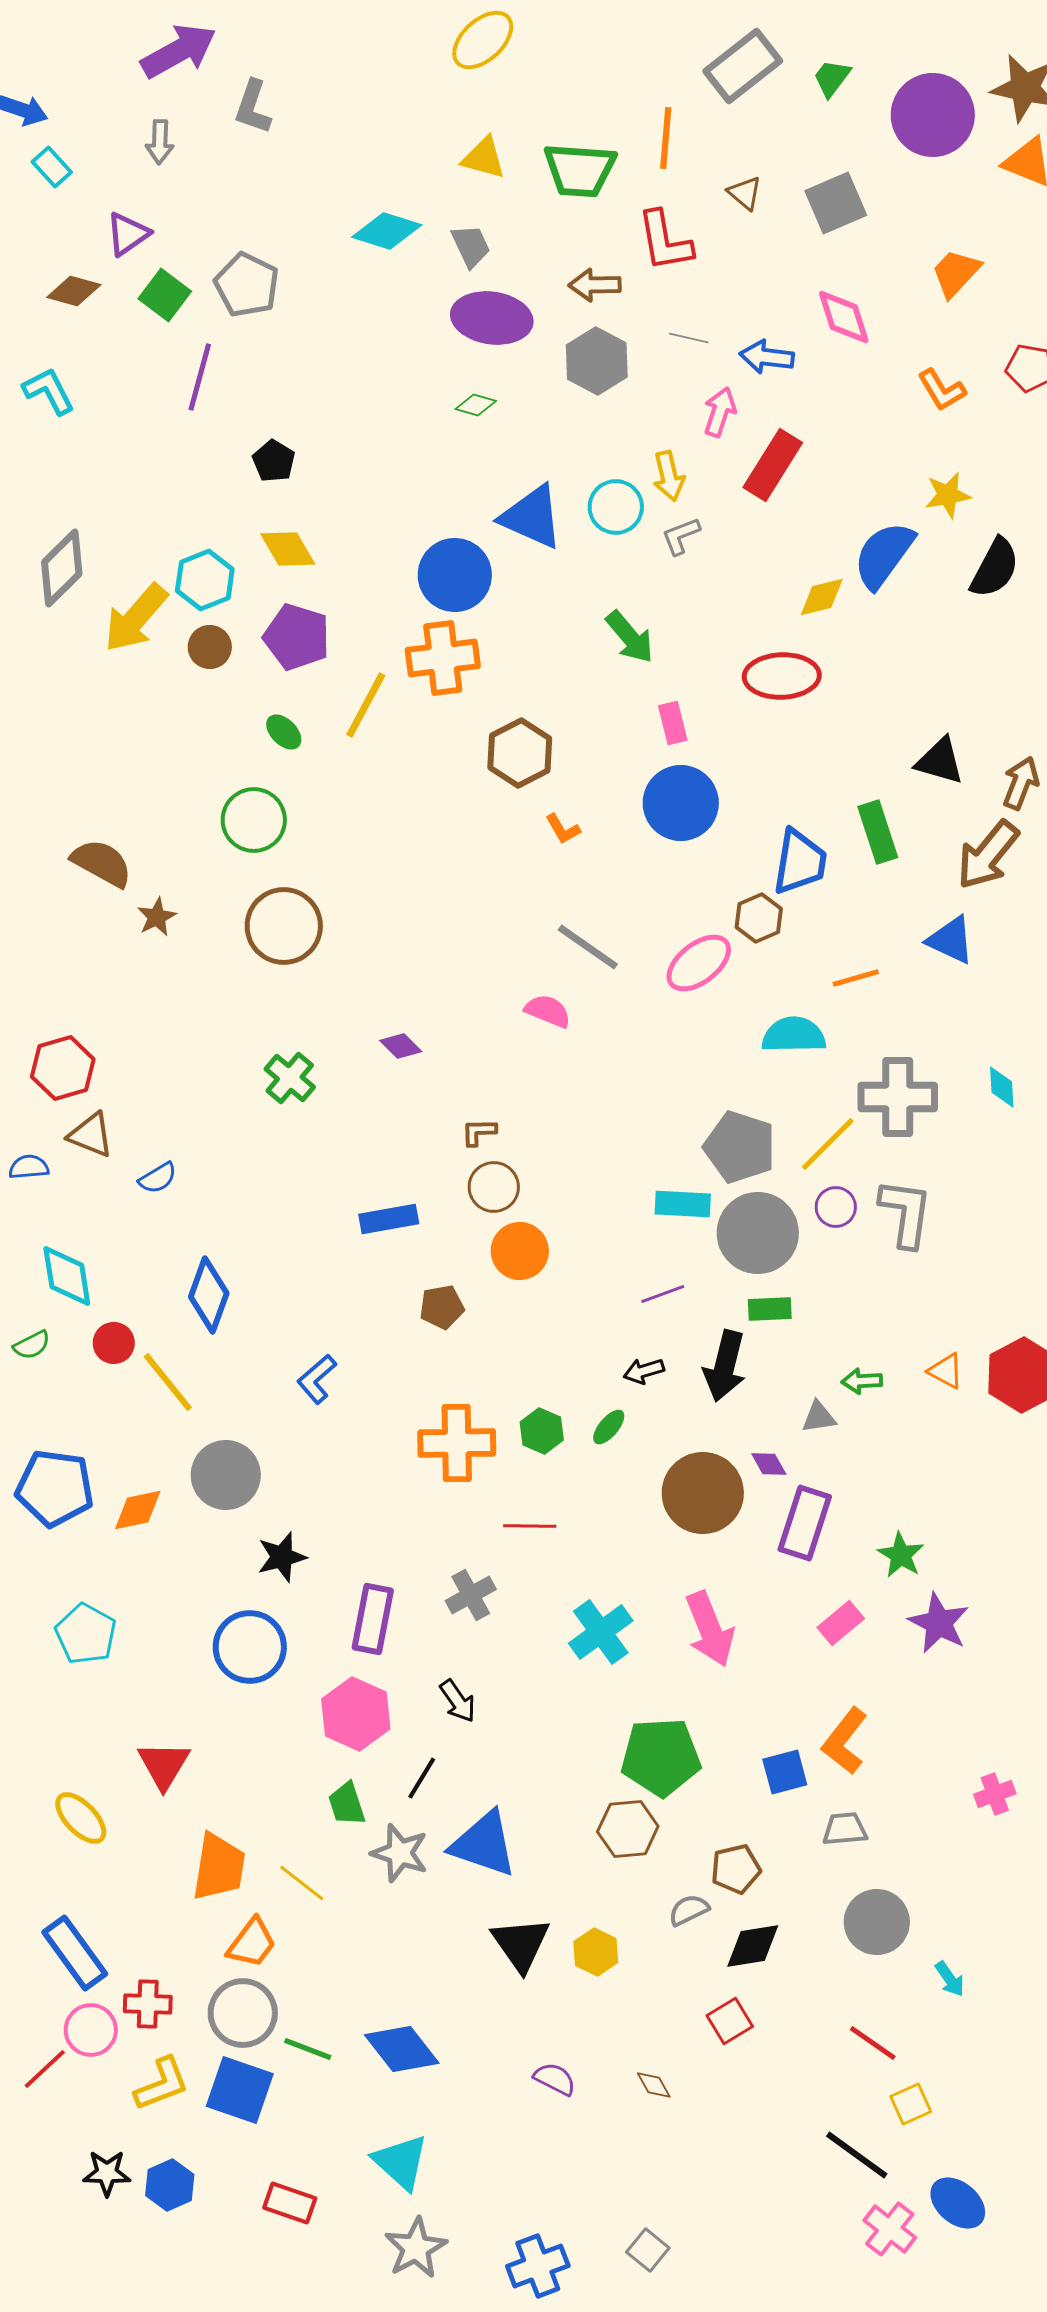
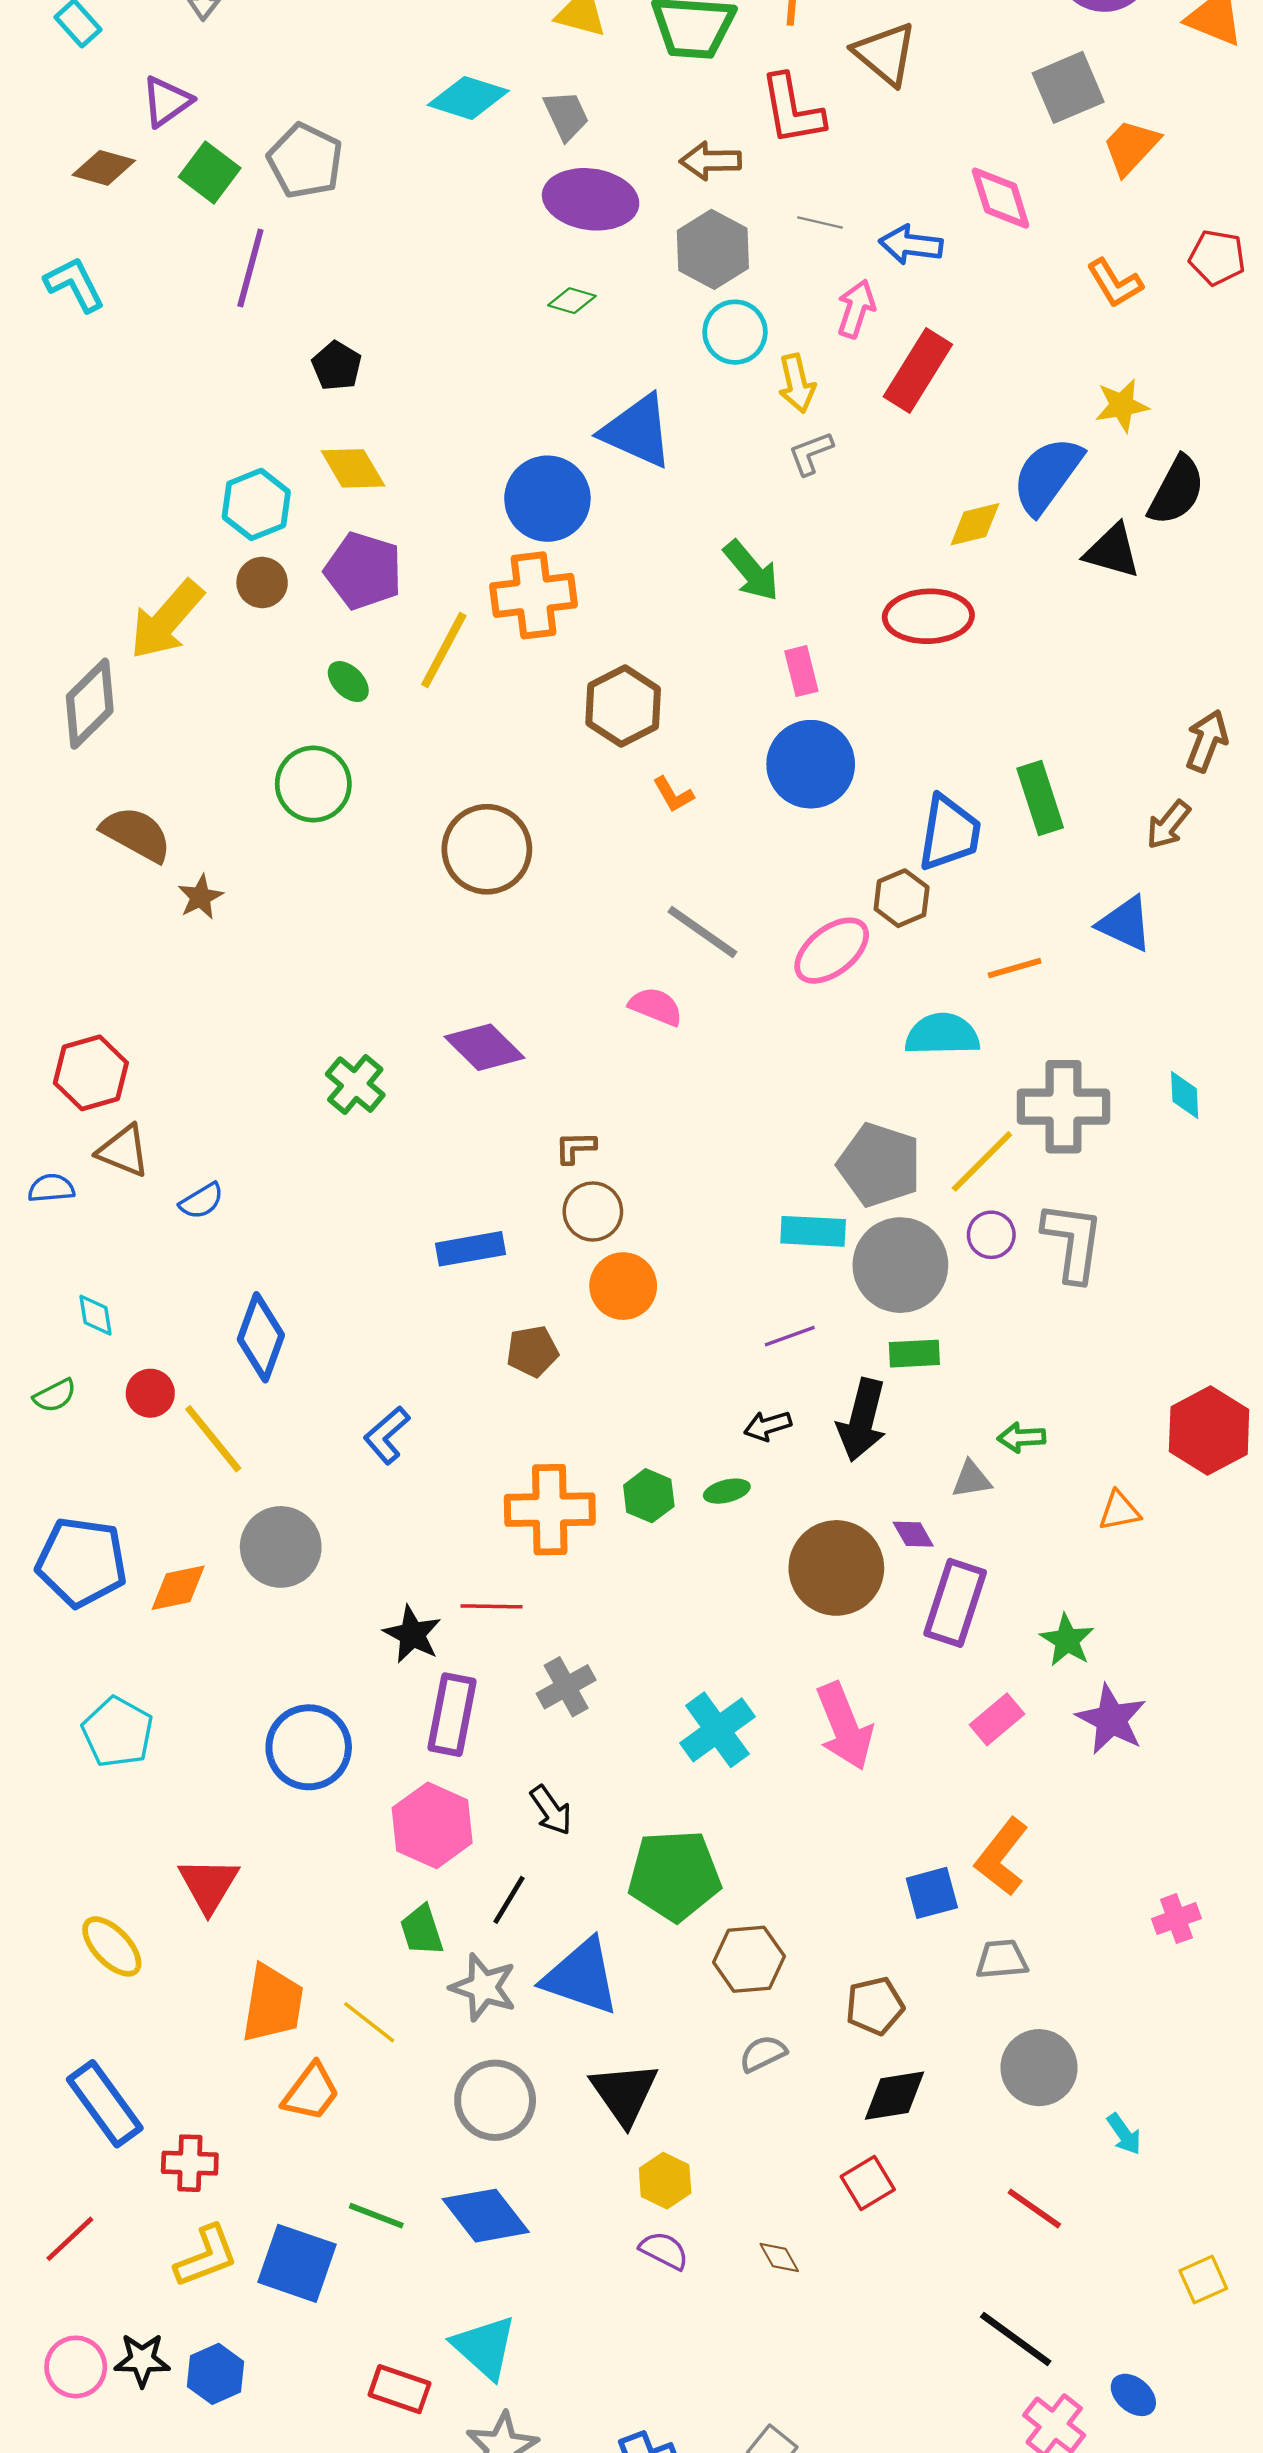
brown triangle: (745, 193) -> (885, 54), size x1.6
gray square: (836, 203) -> (1068, 87), moved
cyan circle: (616, 507) -> (735, 332), moved
gray diamond: (62, 568) -> (90, 704), moved
yellow arrow: (136, 618) -> (167, 620), moved
black triangle: (940, 761) -> (1112, 551), moved
brown arrow: (988, 855) -> (1168, 825), size x0.6
brown circle: (284, 926) -> (487, 849), moved
purple diamond: (401, 1046) -> (485, 1047), size x1.6
cyan diamond: (67, 1276) -> (96, 1315), size x0.6
orange triangle: (946, 1371) -> (1119, 1511), moved, turned -39
green ellipse: (609, 1427) -> (727, 1491), turned 36
red line: (530, 1526) -> (492, 1606), moved
black star: (282, 1557) -> (412, 1634), moved, turned -30
green pentagon: (661, 1757) -> (674, 1875), moved
gray semicircle: (689, 1910) -> (763, 2054), moved
yellow hexagon: (596, 1952) -> (665, 2181), moved
gray circle: (243, 2013) -> (495, 2100), moved
pink circle: (91, 2030) -> (76, 2367), moved
yellow square: (911, 2104) -> (1203, 2280), moved
red rectangle: (290, 2203) -> (400, 2389), moved
blue ellipse: (958, 2203) -> (1133, 2395), size x0.7

